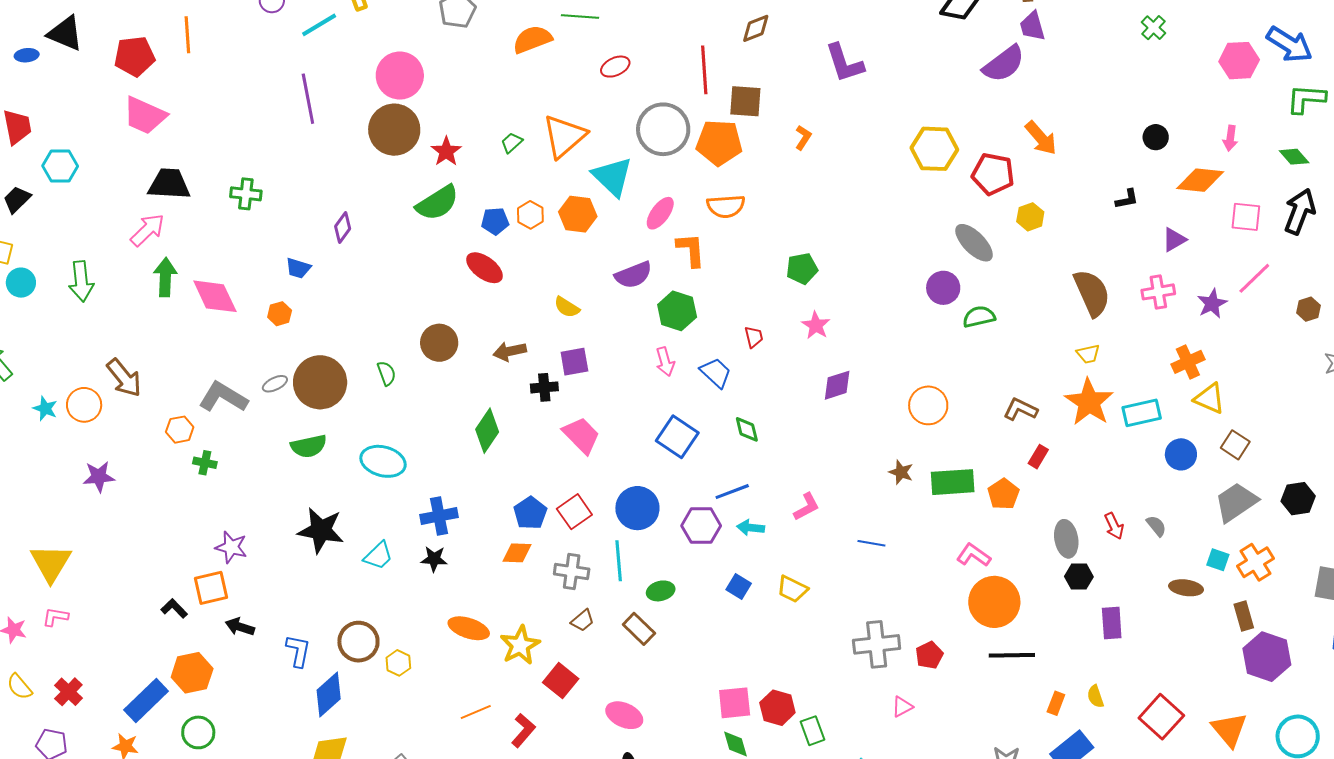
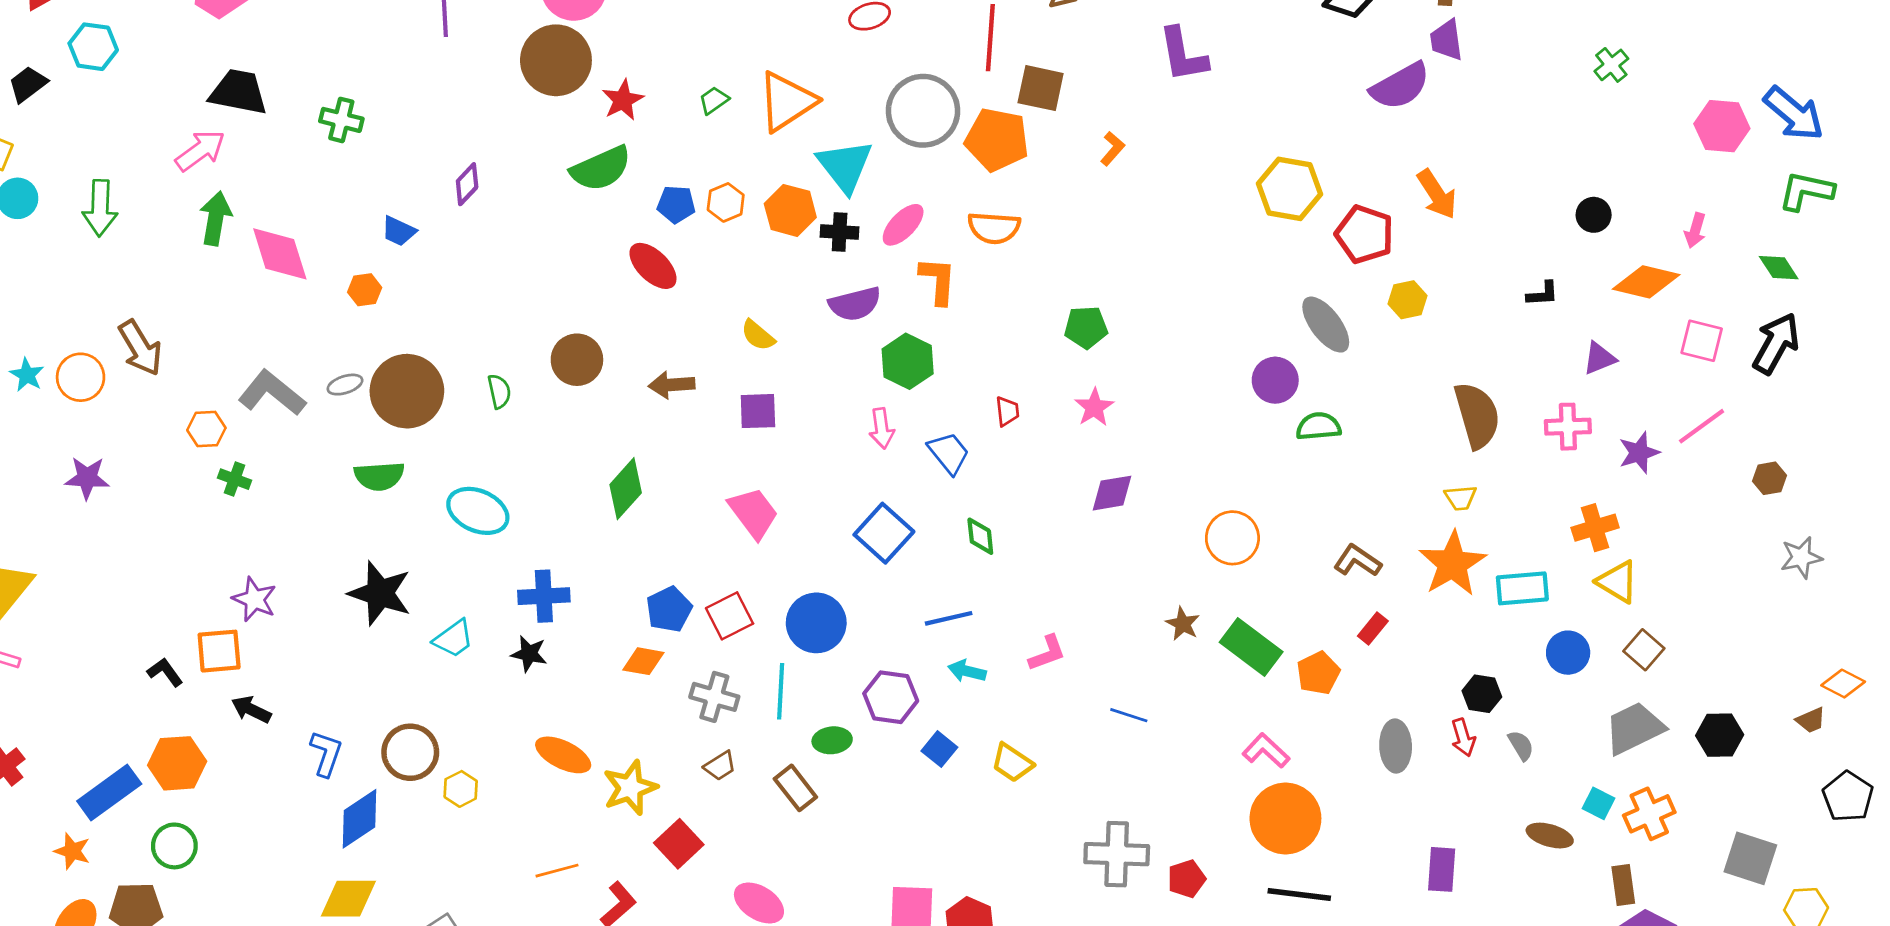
black cross: (544, 387) -> (840, 232), moved
green rectangle: (953, 482) -> (1251, 647), turned 33
purple hexagon: (701, 526) -> (891, 697), moved
black hexagon: (1079, 577) -> (1482, 694), moved

